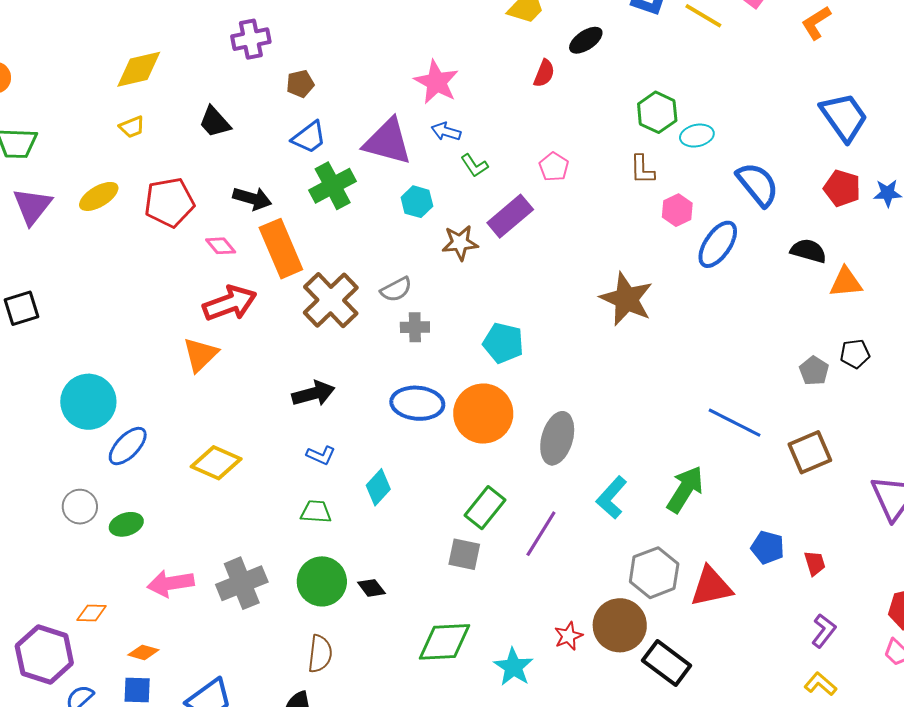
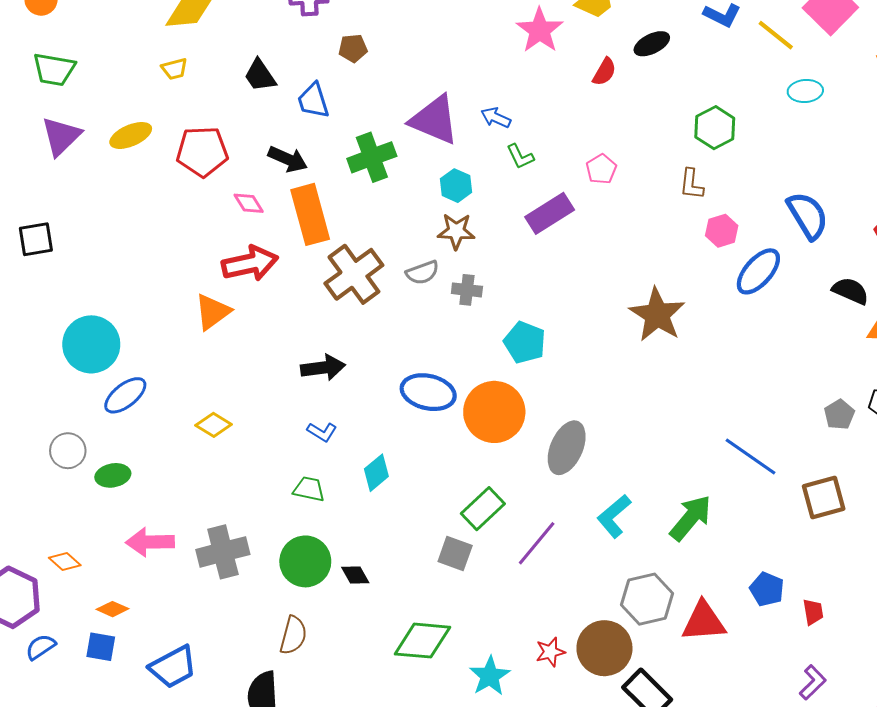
pink star: (436, 82) -> (540, 30), moved
cyan ellipse: (697, 136) -> (805, 91), moved
blue trapezoid: (309, 137) -> (313, 101), moved, turned 102
brown star: (460, 243) -> (456, 231), moved
gray cross: (415, 327) -> (467, 290), moved
yellow diamond: (216, 463) -> (214, 425), size x0.7
orange diamond: (92, 613) -> (65, 561), turned 32

